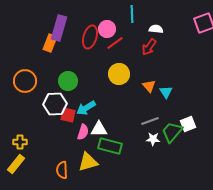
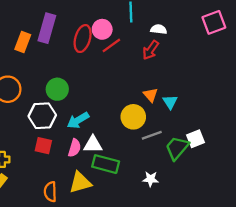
orange rectangle: (50, 43) -> (23, 42), moved
yellow circle: (119, 74) -> (133, 117), moved
red square: (68, 115) -> (43, 146), moved
white star: (153, 139) -> (151, 179), moved

